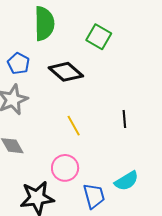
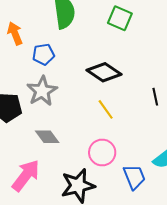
blue pentagon: (19, 63) -> (43, 54), turned -30
black diamond: (66, 72) -> (104, 72), moved

